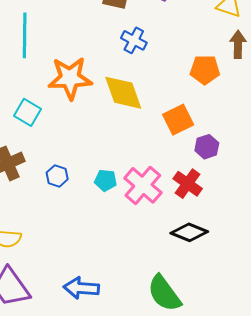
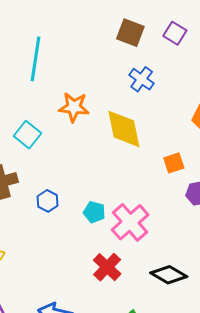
orange star: (70, 78) -> (74, 107), size x0.7
orange square: (178, 120) -> (174, 163), size x0.7
red cross: (188, 184) -> (107, 267), moved

